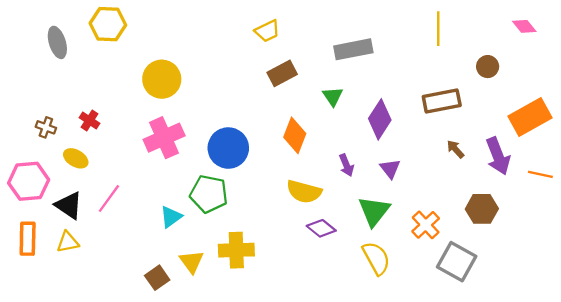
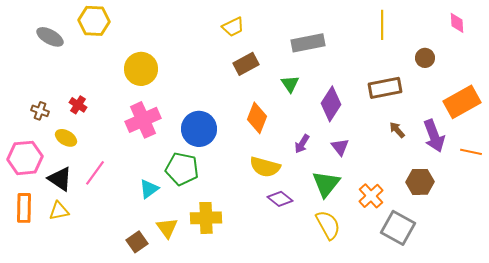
pink diamond: (524, 26) -> (457, 23), turned 35
gray ellipse: (57, 42) -> (50, 37), turned -44
purple arrow: (346, 165) -> (302, 144), turned 54

